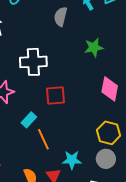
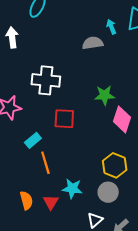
gray semicircle: (61, 17) -> (93, 43), moved, turned 60
green star: (94, 47) -> (105, 95), moved

